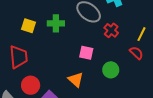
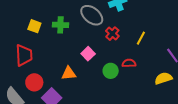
pink square: (86, 53) -> (88, 54), turned 32
red semicircle: (136, 53) -> (129, 63), moved, turned -48
orange triangle: (76, 80) -> (69, 73), moved, turned -49

